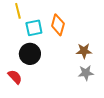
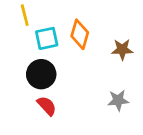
brown star: (84, 51) -> (122, 49), moved
red semicircle: (15, 77) -> (47, 106), moved

